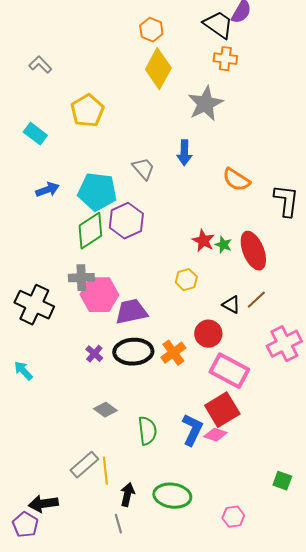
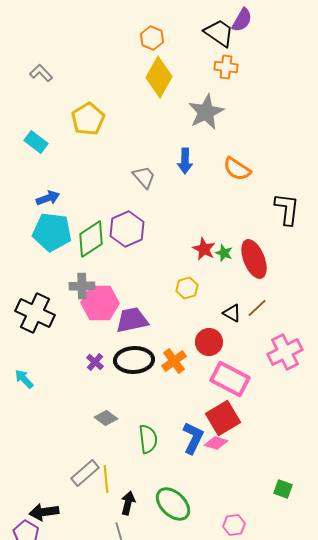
orange semicircle: (236, 180) -> (237, 169), moved
cyan pentagon: (97, 192) -> (52, 232), moved
green ellipse: (172, 496) -> (173, 504), turned 36

